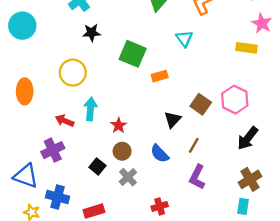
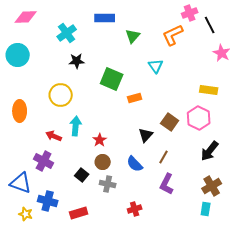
yellow rectangle: (246, 48) -> (209, 90), moved
purple cross: (53, 150) -> (44, 161), turned -36
gray cross: (128, 177) -> (108, 184), turned -35

